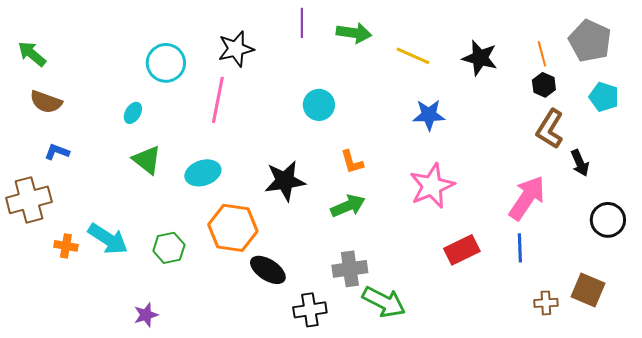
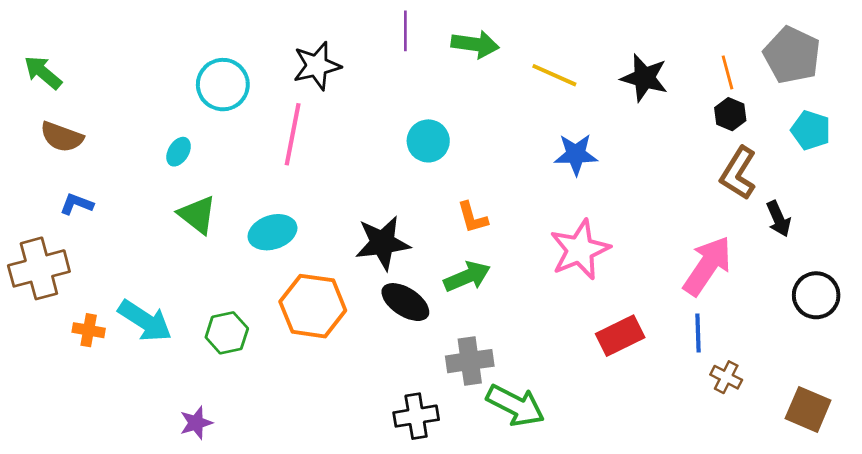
black ellipse: (268, 270) -> (405, 302), moved
brown square: (588, 290) -> (808, 409), moved
brown cross: (546, 303) -> (726, 377), moved, turned 30

